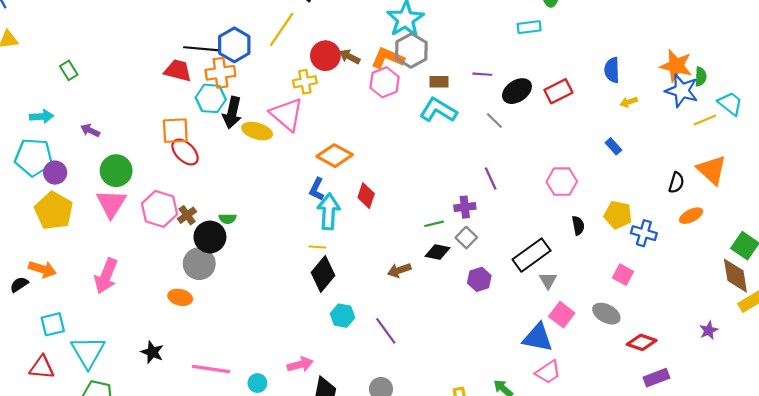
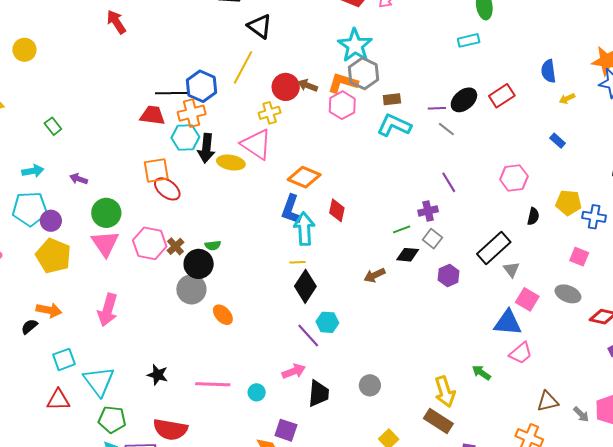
purple line: (482, 74) -> (437, 108), moved
blue L-shape: (317, 189) -> (291, 210), size x1.4
black semicircle: (578, 226) -> (533, 216), turned 30
orange ellipse: (180, 297) -> (223, 315), moved, turned 40
purple line: (386, 331) -> (308, 335), moved

